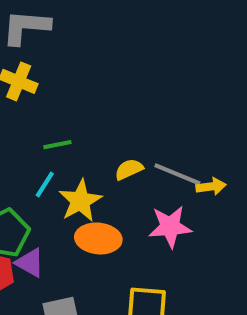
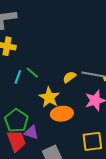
green line: (57, 145) -> (32, 73), turned 64
cyan line: (45, 184) -> (18, 77), moved

